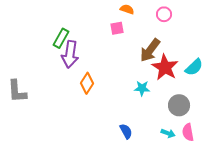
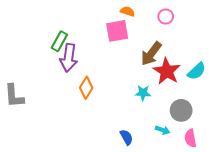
pink square: (117, 28) -> (117, 31), size x1.6
cyan arrow: (168, 133) -> (163, 130), moved

